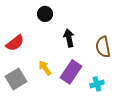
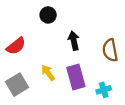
purple rectangle: (71, 72) -> (76, 77), turned -50

